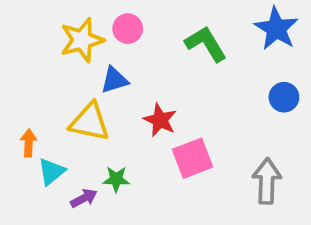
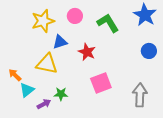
pink circle: (128, 29) -> (75, 16), moved
red star: (160, 120) -> (87, 52), moved
orange arrow: (29, 143) -> (15, 75), turned -48

